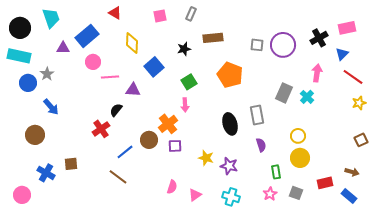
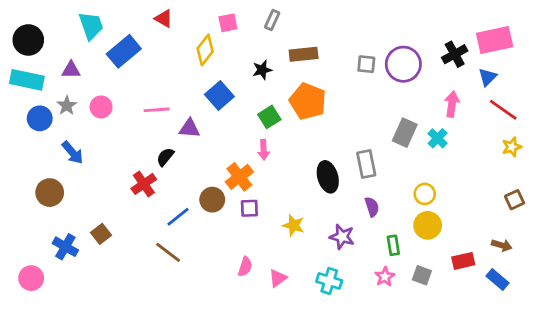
cyan trapezoid: (51, 18) -> (91, 26), moved
pink rectangle: (347, 28) -> (495, 40), size x1.4
yellow diamond: (132, 43) -> (205, 50), moved, turned 35
purple triangle: (63, 48) -> (71, 70), moved
pink circle: (93, 62) -> (101, 107), moved
orange pentagon: (230, 75) -> (308, 101), moved
brown square: (71, 164) -> (101, 234), turned -32
purple star: (229, 166) -> (342, 237), moved

